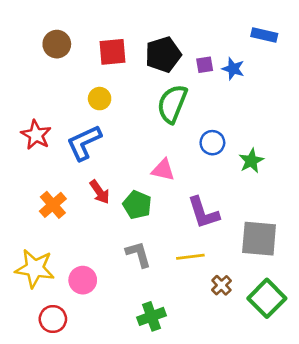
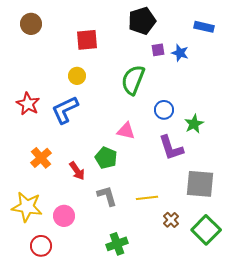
brown circle: (57, 44) -> (31, 24), moved
black pentagon: (163, 54) -> (142, 21), moved
red arrow: (100, 192) -> (77, 171), moved
purple L-shape: (203, 213) -> (171, 148), moved

